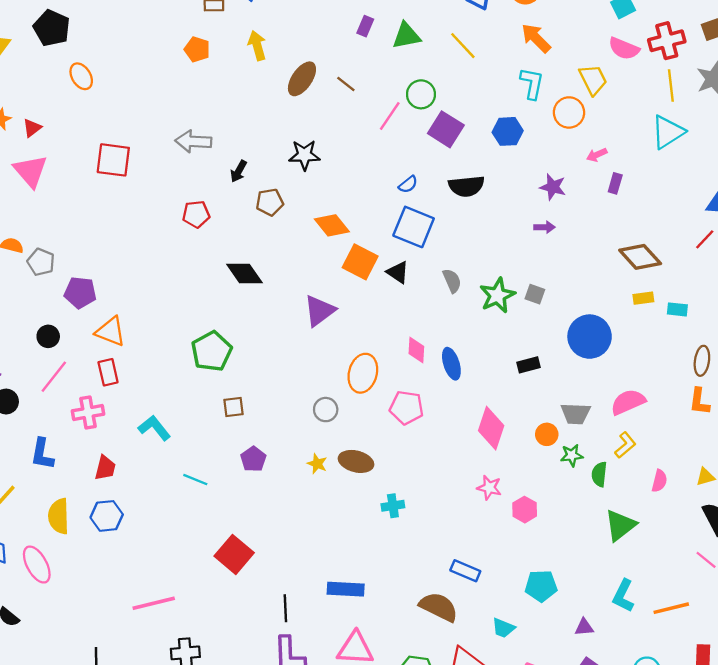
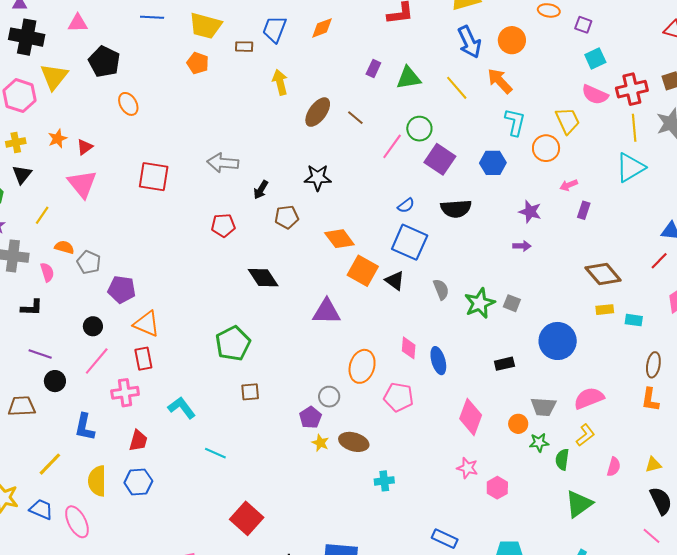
orange arrow: (536, 38) -> (500, 81), moved
orange pentagon: (197, 49) -> (198, 63), moved
purple triangle: (319, 311) -> (326, 312), turned 36
purple pentagon: (253, 459) -> (310, 417), moved

